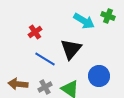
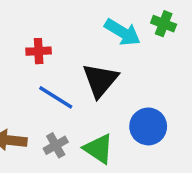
red cross: (35, 32) -> (39, 51), turned 32

